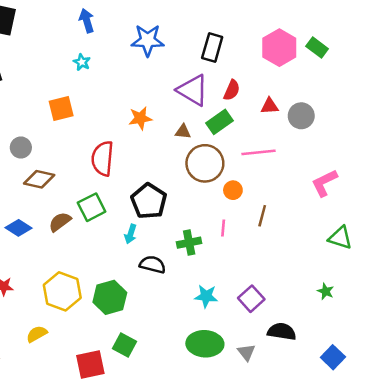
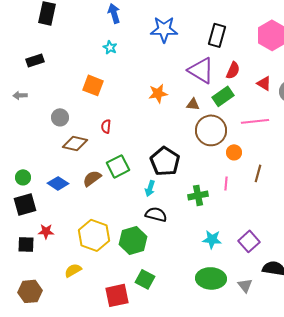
red triangle: (270, 106) -> (264, 83), turned 35
orange square: (61, 108) -> (93, 85), turned 35
red semicircle: (103, 158) -> (106, 126), moved, size x0.5
black semicircle: (153, 265) -> (156, 214), moved

